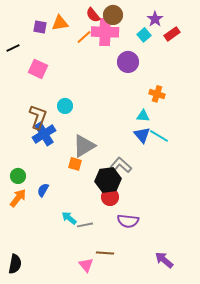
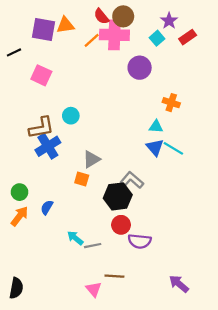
purple square: (40, 27) -> (44, 29), size x1.6
brown L-shape: (38, 117) -> (41, 128), turned 60
gray triangle: (84, 146) -> (92, 159), size x0.7
red circle: (110, 197) -> (121, 225), moved

